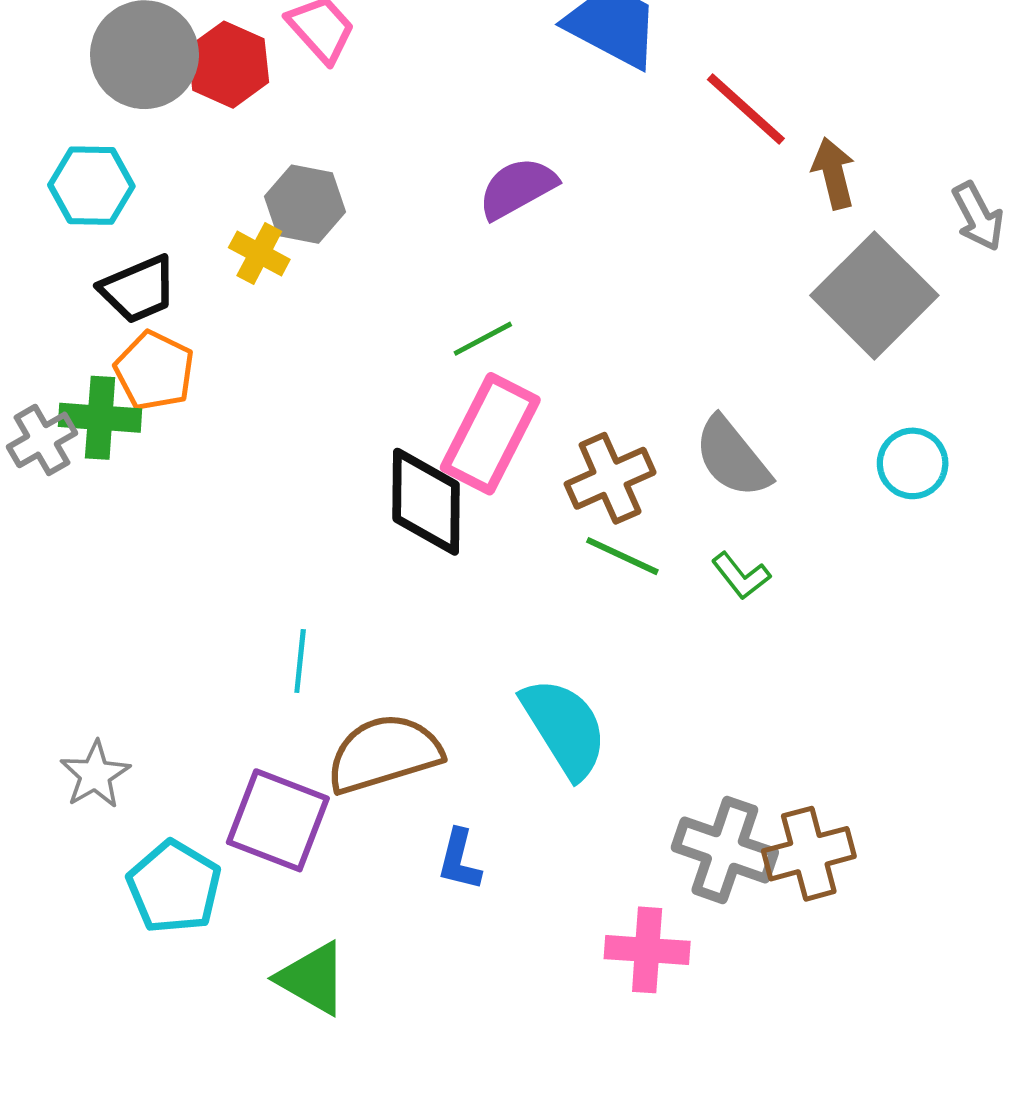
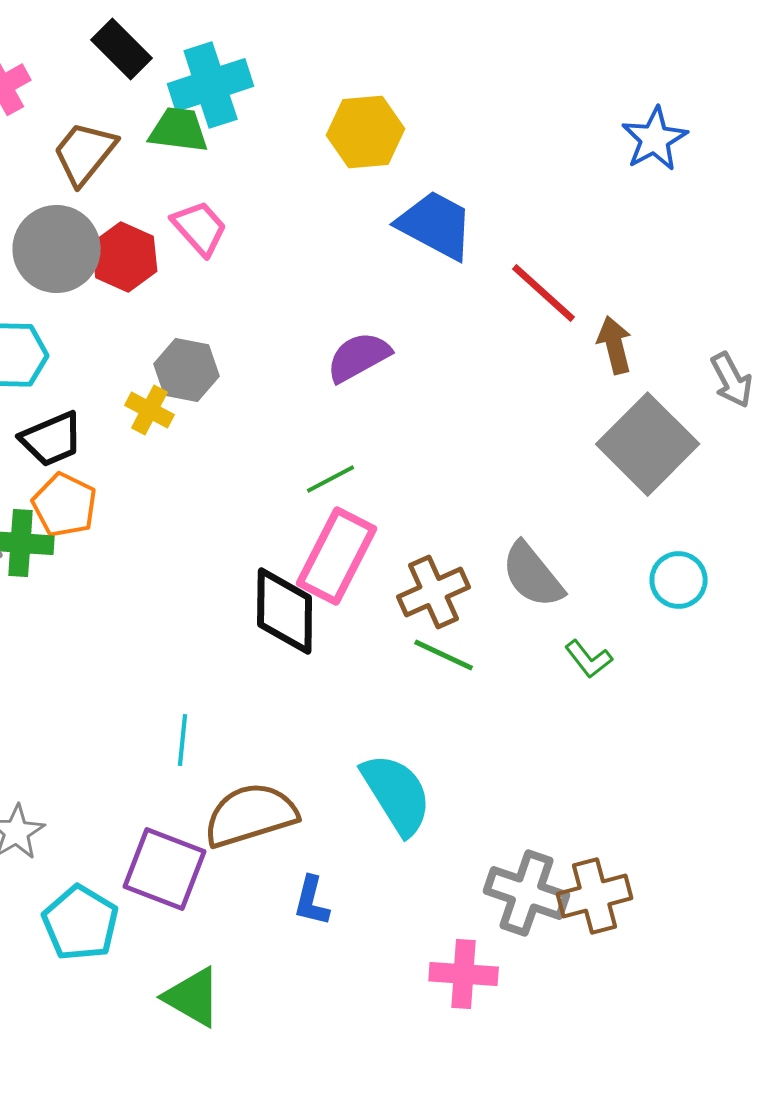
green L-shape: (741, 576) -> (589, 659), moved

